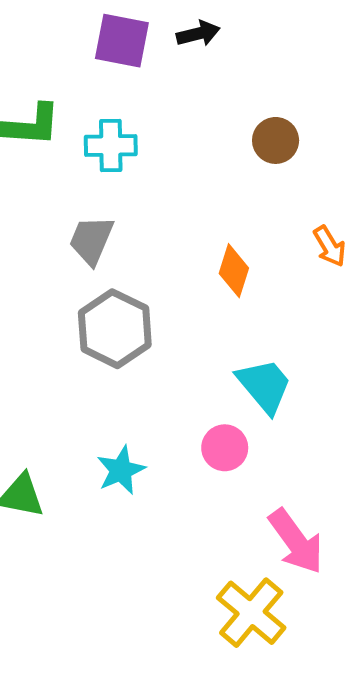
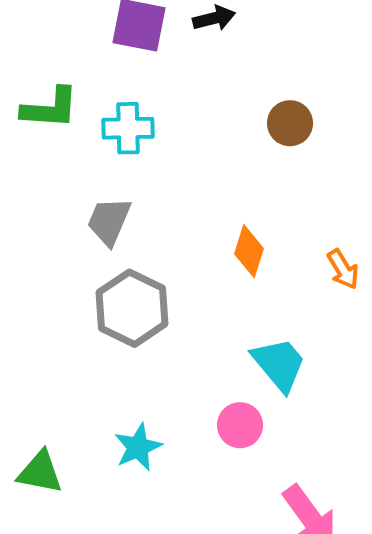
orange arrow: (330, 246) -> (343, 269), moved

